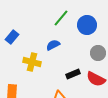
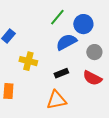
blue semicircle: (53, 45) -> (66, 42), moved, size x1.5
black rectangle: (73, 74) -> (61, 73), moved

